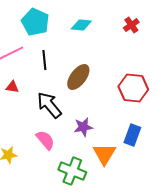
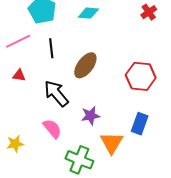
red cross: (131, 25) -> (149, 12), moved

